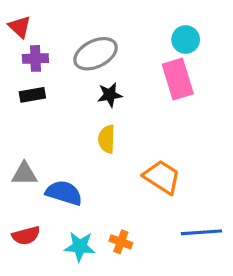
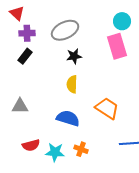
black rectangle: (32, 95) -> (25, 56), turned -42
blue semicircle: (64, 193) -> (68, 118), moved
red semicircle: (26, 235) -> (31, 145), moved

